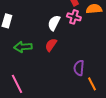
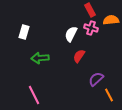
red semicircle: (51, 45) -> (79, 56), moved
purple semicircle: (79, 68) -> (96, 79), turned 42

